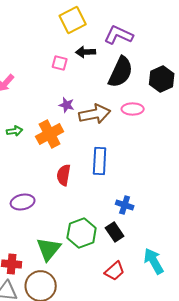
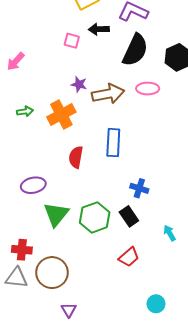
green triangle: (49, 249) -> (56, 214), moved
cyan arrow: (154, 261) -> (170, 233), moved, size x0.6

